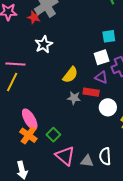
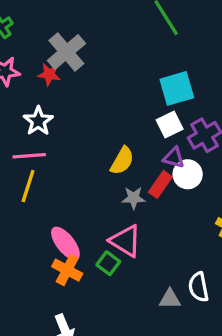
cyan square: (109, 36) -> (177, 88), size x1.5
white star: (44, 44) -> (38, 121), moved
red rectangle: (91, 92) -> (160, 184), turned -56
white circle: (108, 107) -> (188, 174), moved
pink triangle: (65, 156) -> (126, 241), moved

